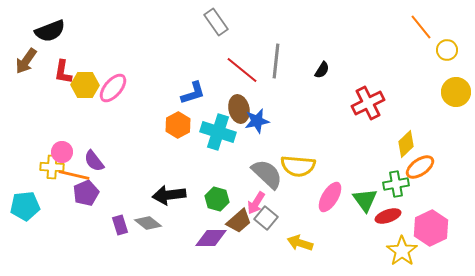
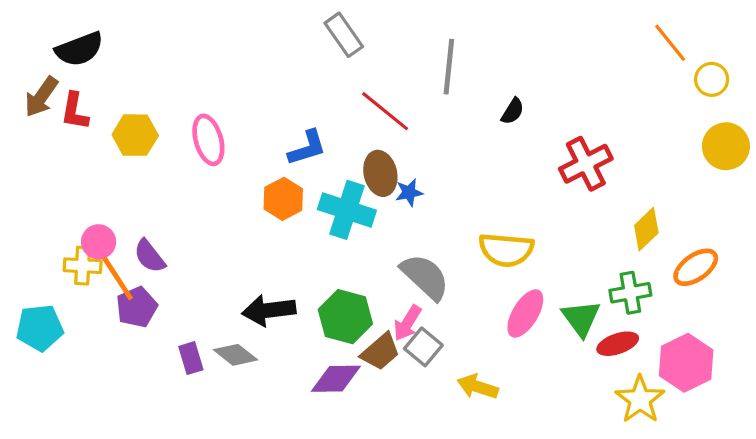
gray line: (276, 61) -> (449, 67), moved
red L-shape: (63, 72) -> (75, 111), moved
pink ellipse: (113, 88) -> (208, 140), moved, turned -56
blue star: (257, 121) -> (409, 192), size x0.7
yellow semicircle: (298, 166) -> (506, 250), moved
orange ellipse: (420, 167) -> (696, 267), moved
orange line: (74, 175) -> (118, 278), turned 44
green hexagon: (217, 199) -> (345, 317), size x1.4

